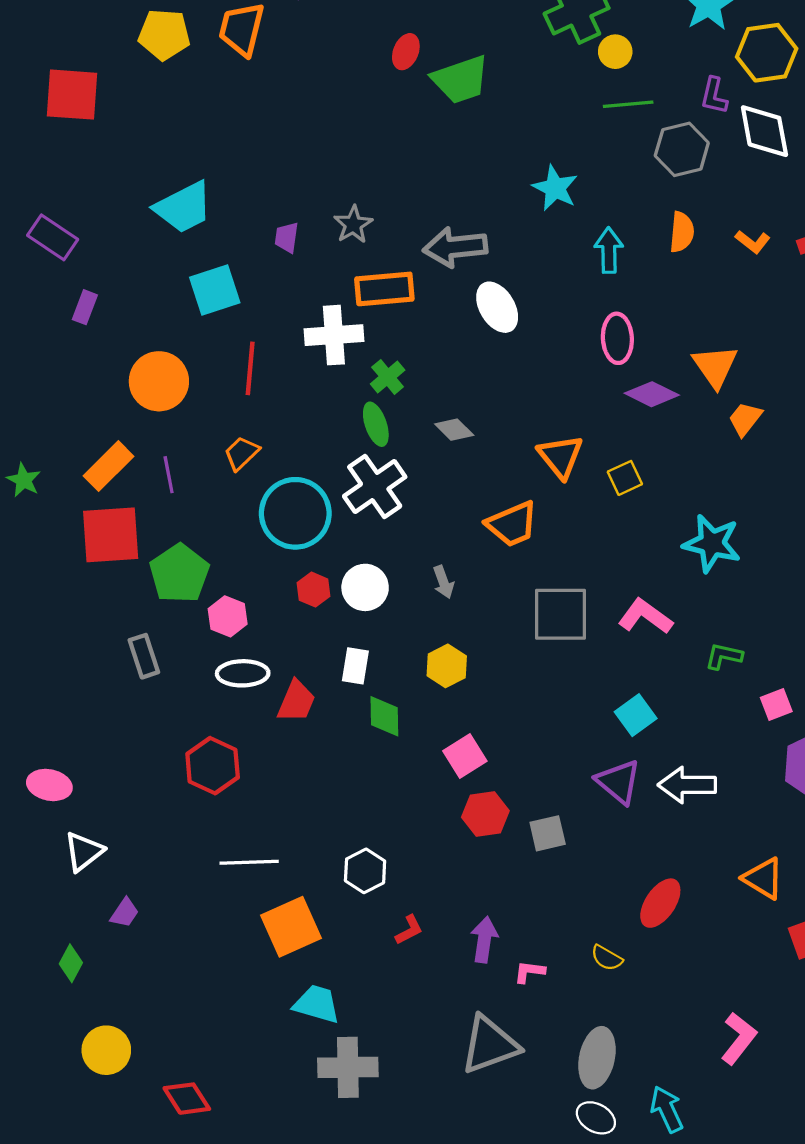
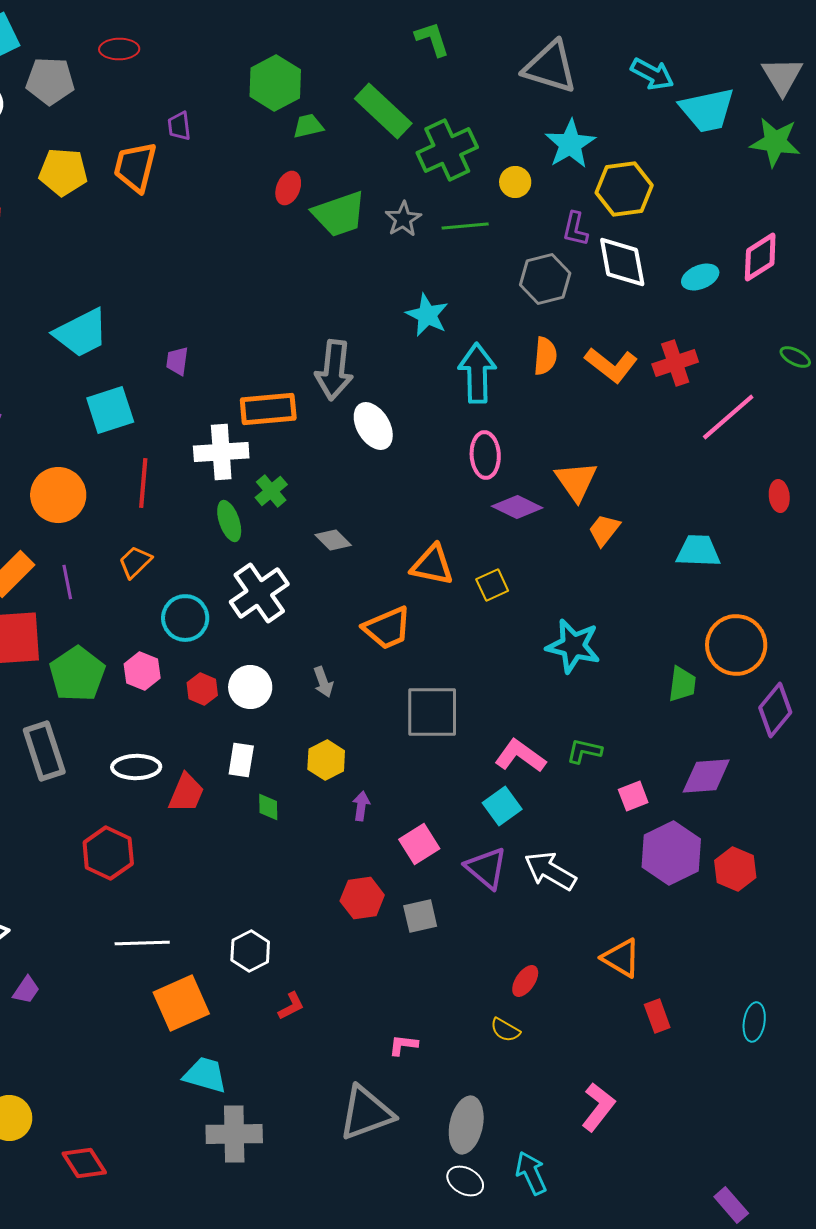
yellow circle: (615, 52) -> (515, 182), moved
green line: (628, 104) -> (465, 226), moved
gray star: (353, 225) -> (403, 219), moved
orange L-shape: (753, 242) -> (611, 365), size x1.6
gray arrow: (455, 247) -> (334, 370), turned -78
cyan arrow: (609, 250) -> (477, 373), size x1.4
green ellipse: (376, 424) -> (229, 521), moved
orange triangle: (560, 456) -> (432, 565), turned -39
cyan circle: (295, 513) -> (185, 618), size x0.7
pink hexagon: (228, 616) -> (142, 671), moved
pink L-shape: (645, 616) -> (520, 756), moved
gray rectangle: (144, 656) -> (44, 751), size x1.4
green diamond: (384, 716) -> (268, 807), size x0.7
pink square: (465, 756) -> (419, 844), moved
white arrow: (687, 785) -> (550, 871), turned 30
red ellipse: (660, 903) -> (525, 981), size x0.7
purple arrow: (484, 940) -> (361, 806), moved, size x0.7
yellow semicircle: (607, 958) -> (505, 1030), moved

